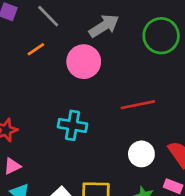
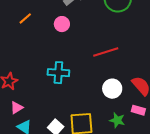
pink circle: (84, 62) -> (62, 24), size x0.6

